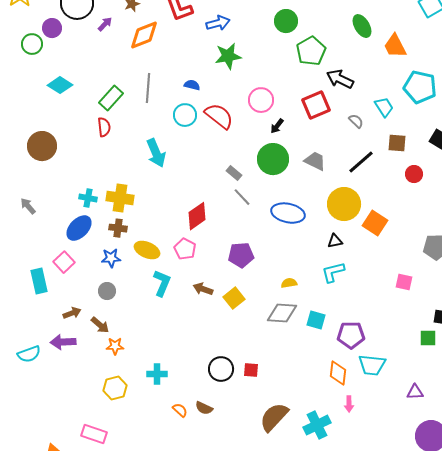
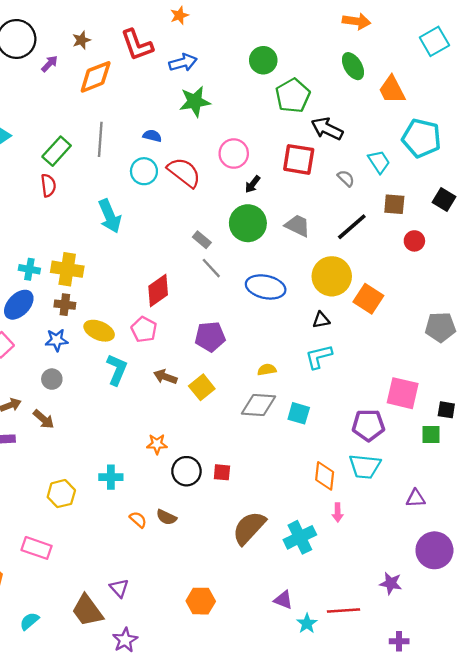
red square: (316, 105) -> (299, 159), turned 32
pink square: (404, 282) -> (403, 393), moved, size x1.6
purple pentagon: (351, 335) -> (368, 425), moved
orange star: (115, 346) -> (157, 444), moved

